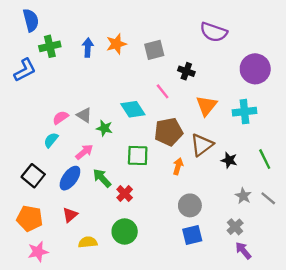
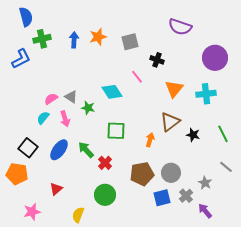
brown pentagon: (169, 132) -> (142, 174), moved
pink arrow: (84, 152) -> (65, 119), moved, turned 112
gray star: (243, 196) -> (205, 183), moved
gray circle: (190, 205) -> (171, 173), moved
red triangle: (70, 215) -> (56, 189), moved
orange pentagon: (30, 218) -> (17, 174), moved
gray cross: (235, 227) -> (186, 196), moved
yellow semicircle: (88, 242) -> (78, 215), moved, turned -63

